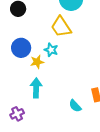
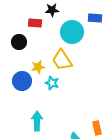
yellow star: (37, 62) -> (38, 67), moved

